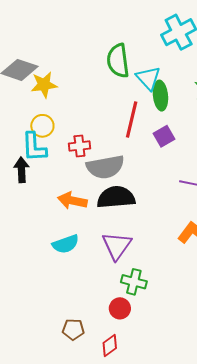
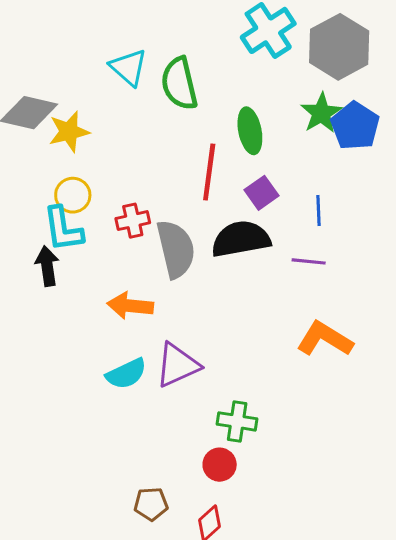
cyan triangle: (148, 78) -> (128, 67), moved
gray semicircle: (105, 167) -> (176, 249), turned -87
black semicircle: (116, 197) -> (241, 239), moved
purple triangle: (117, 246) -> (177, 365), moved, turned 36

